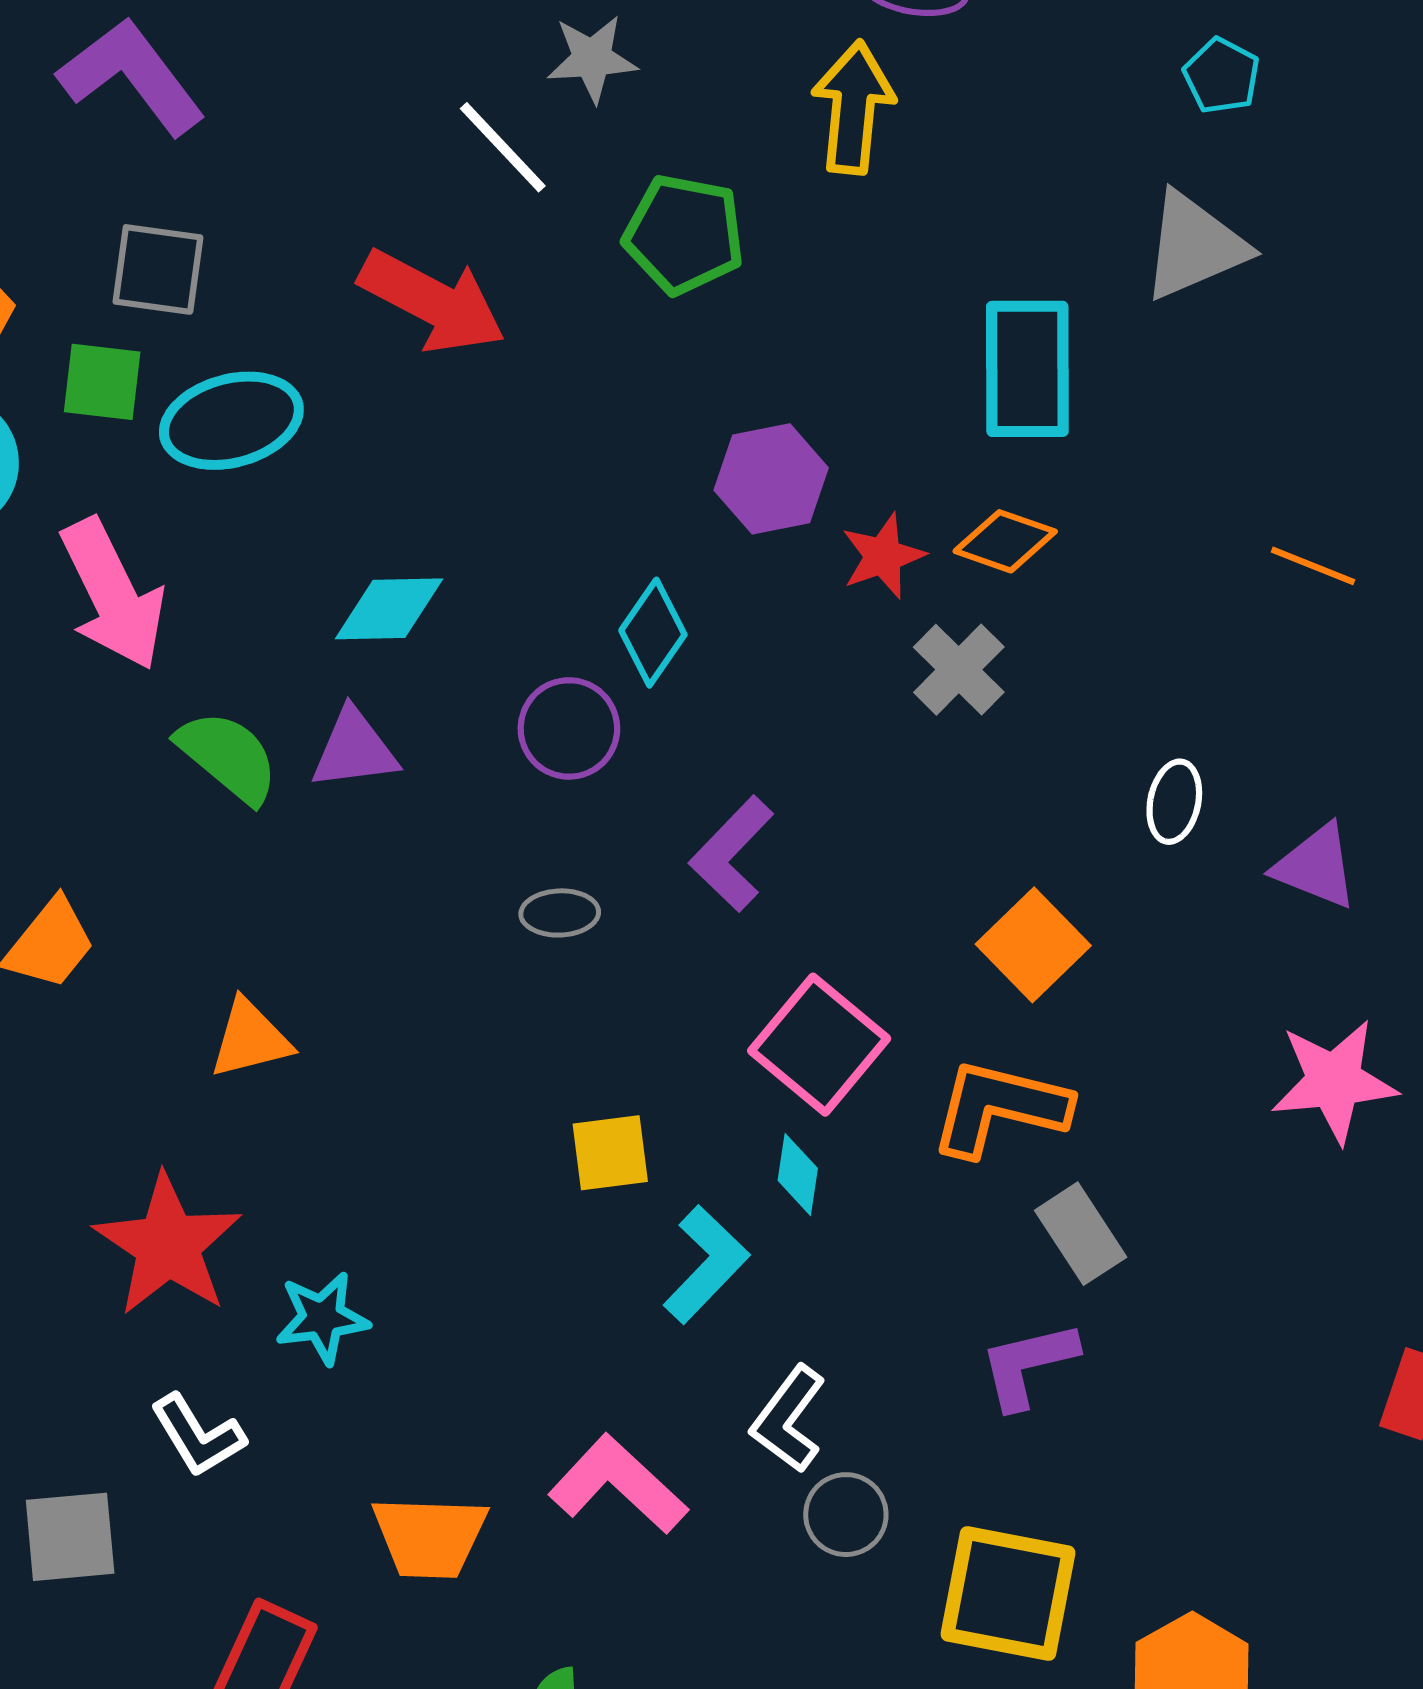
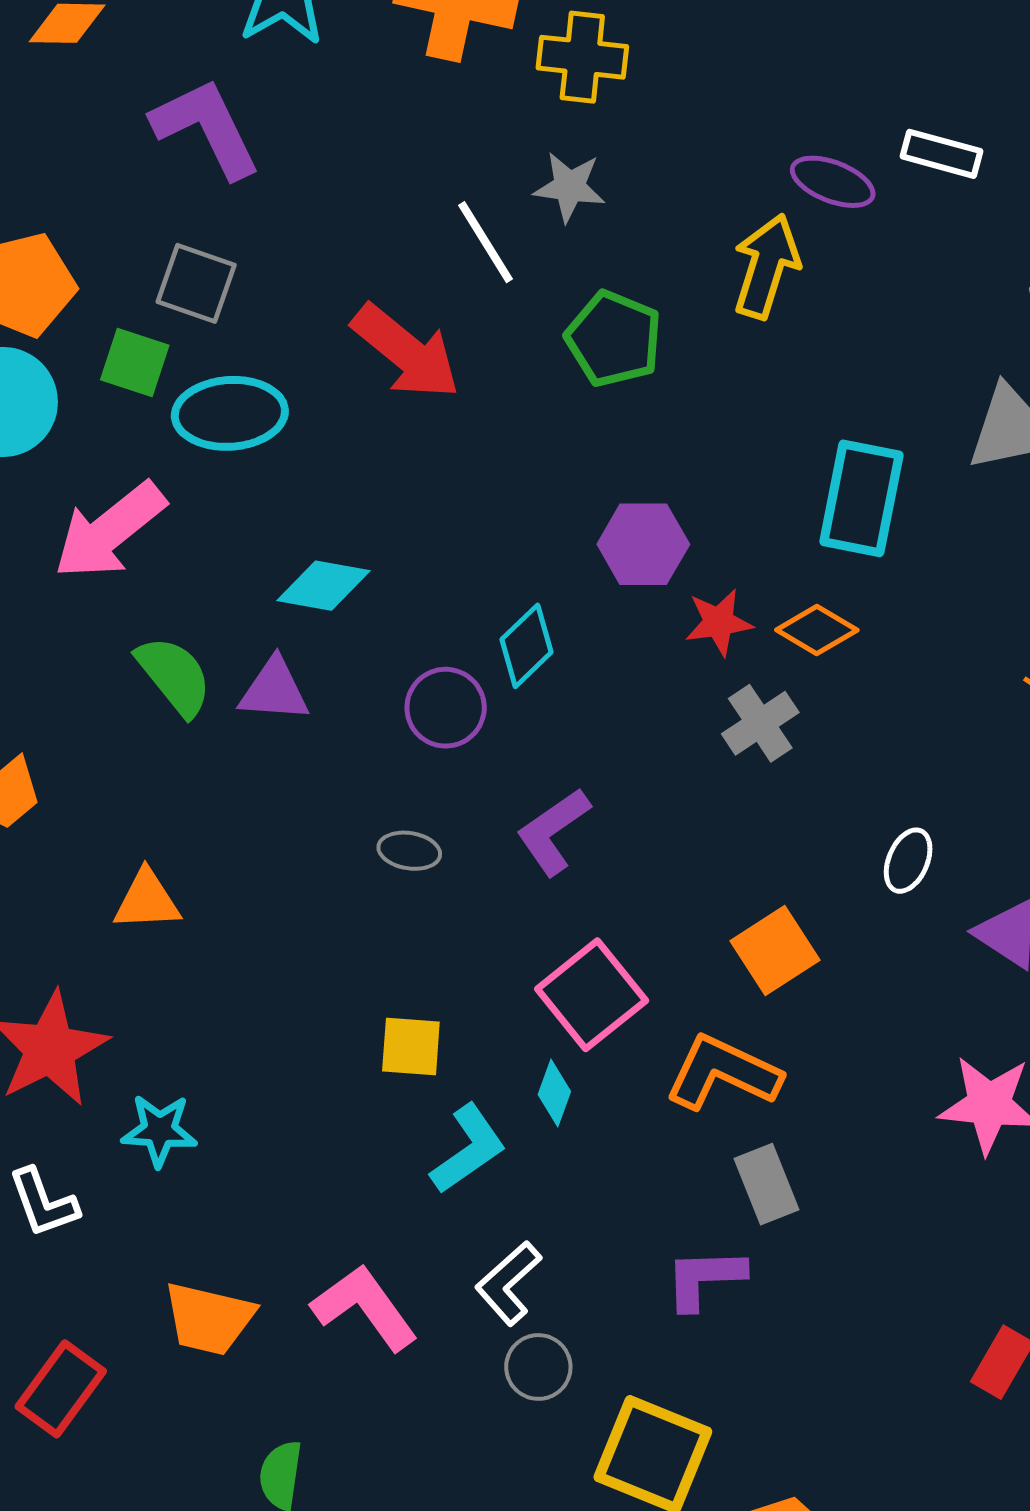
pink arrow: (113, 594) -> (110, 531), turned 66

